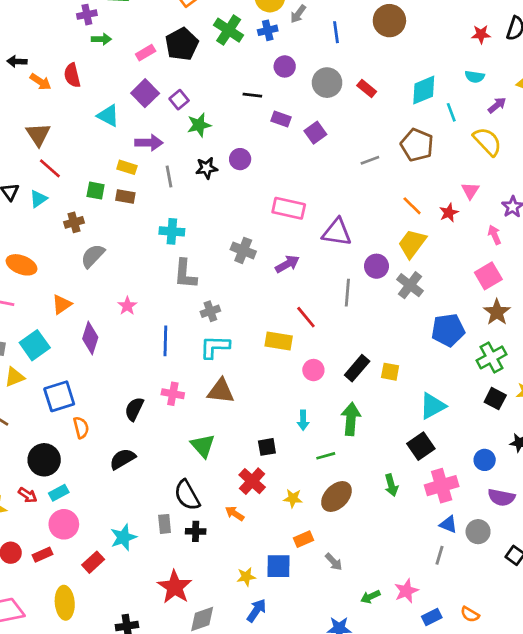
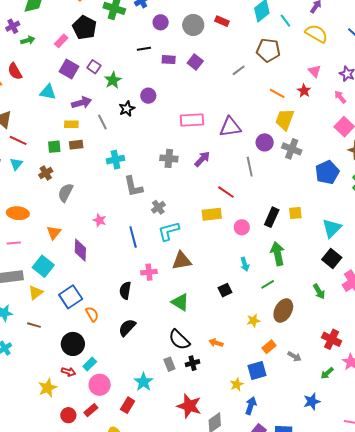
red cross: (252, 481) -> (332, 339), moved

